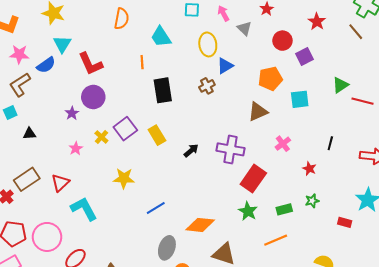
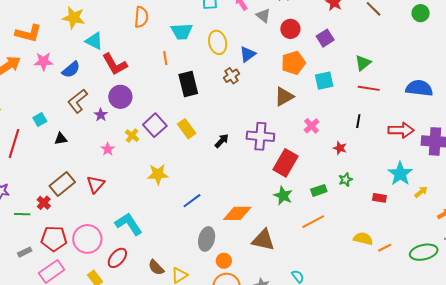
cyan trapezoid: (161, 37) -> (182, 31), turned -55
red circle: (282, 41) -> (290, 29), moved
cyan triangle: (62, 44) -> (94, 41), moved, turned -30
yellow ellipse: (208, 44) -> (218, 42), moved
brown L-shape: (20, 85) -> (78, 101), moved
red line: (362, 101) -> (369, 88), moved
cyan L-shape: (84, 209) -> (129, 224), moved

